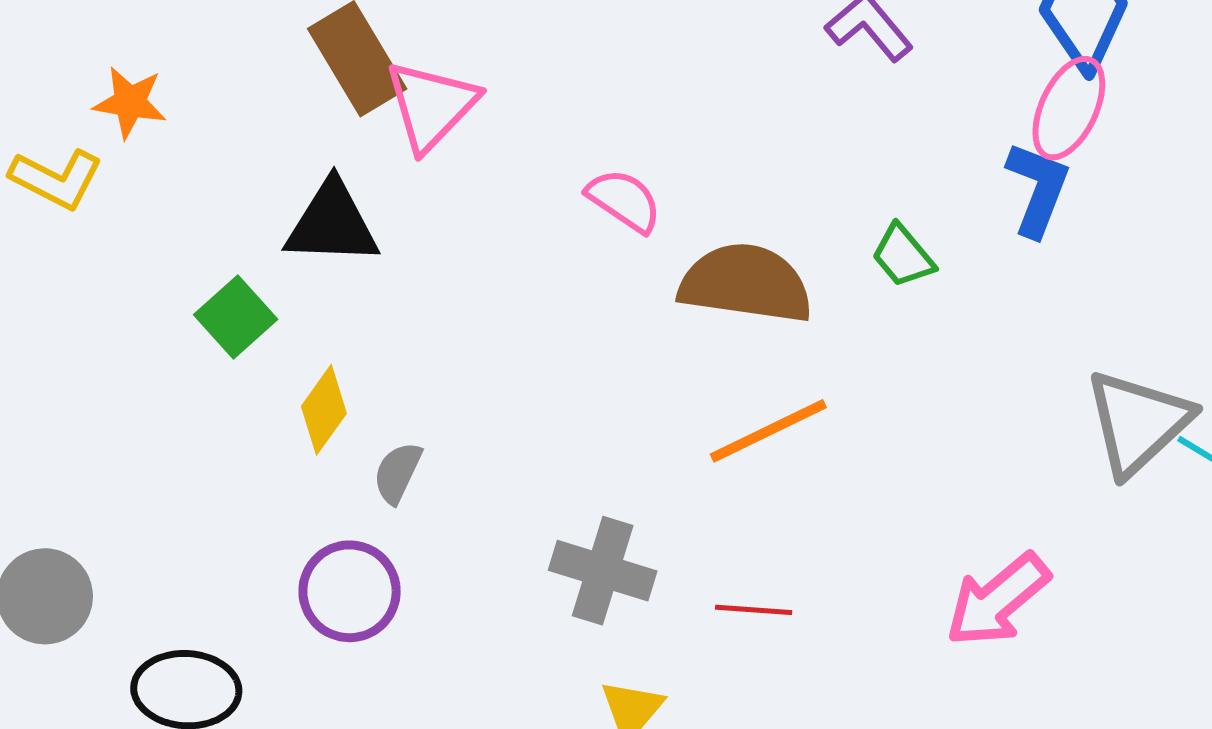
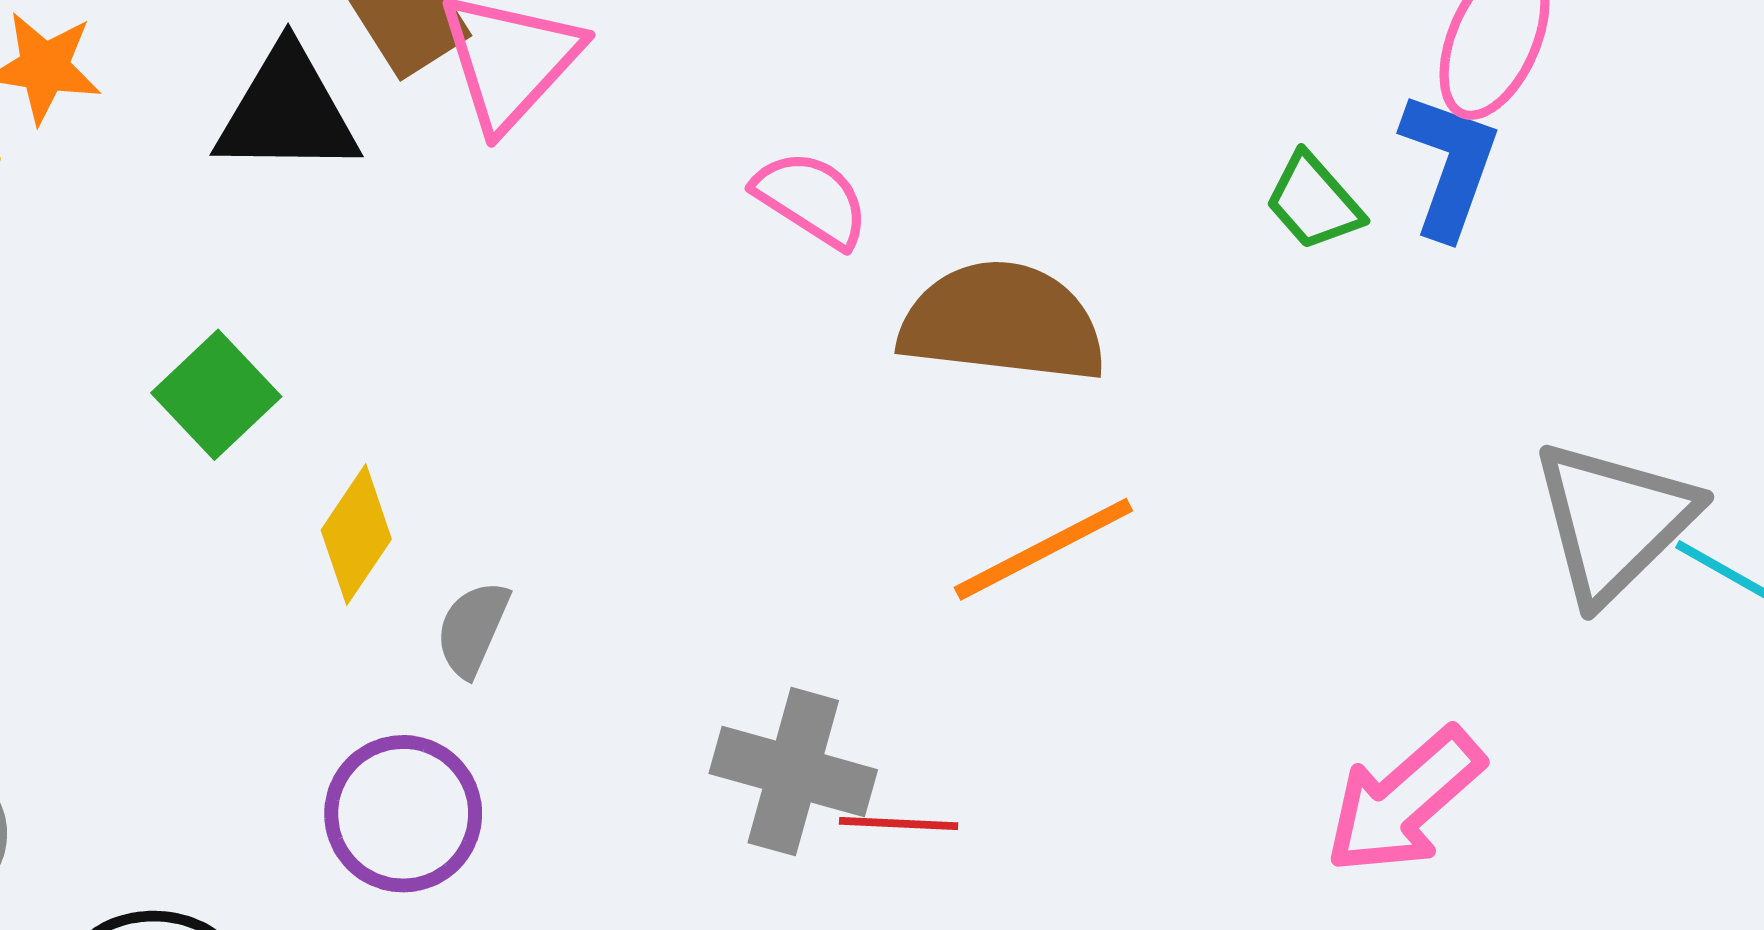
black triangle: (332, 223) -> (287, 112), moved
green trapezoid: (903, 256) -> (1314, 202), moved
red line: (754, 610) -> (899, 823), moved

